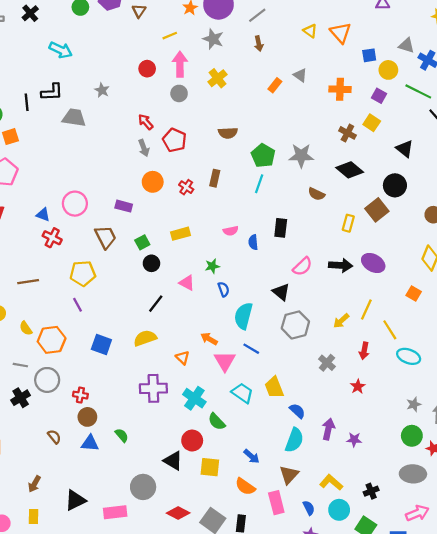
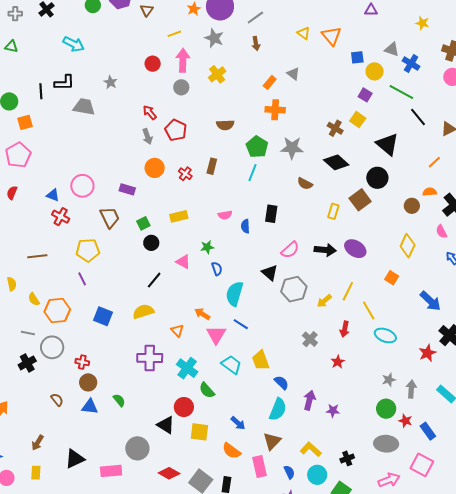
orange cross: (340, 89) -> (275, 110), moved
black triangle: (405, 149) -> (387, 144), size x1.4
gray hexagon: (295, 325) -> (294, 289), moved

